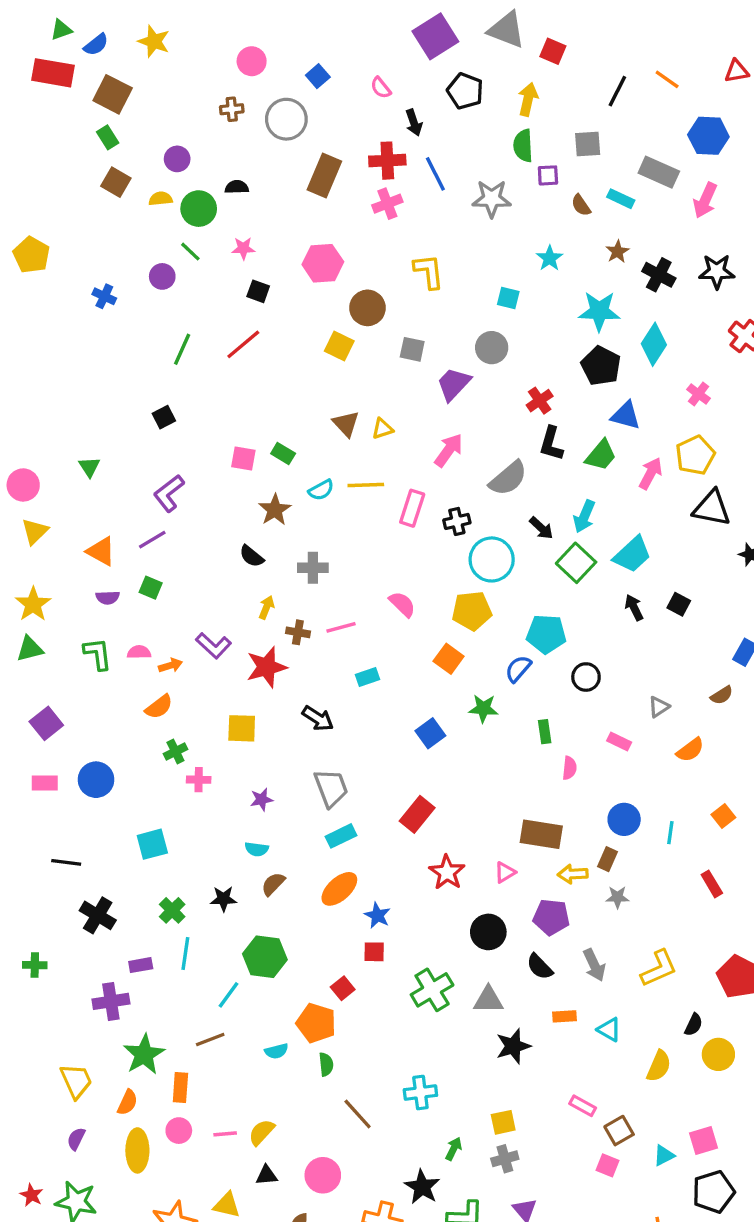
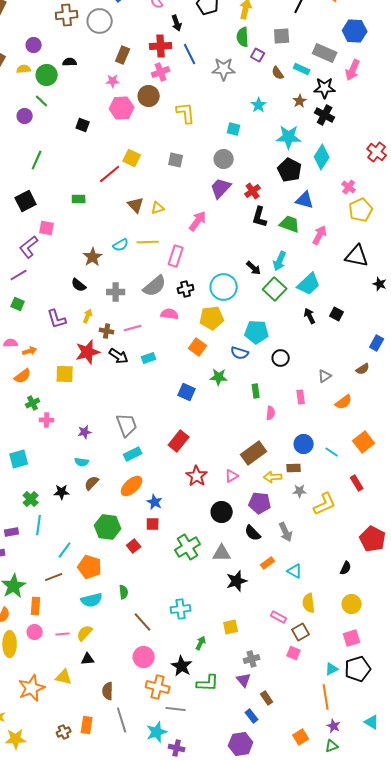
brown cross: (232, 109) -> (67, 15), size x1.5
brown rectangle: (324, 175) -> (123, 55), size x0.7
purple square: (548, 175) -> (258, 55), turned 32
pink star: (243, 248) -> (113, 81), moved
black star: (717, 271) -> (325, 88), moved
brown circle: (367, 308) -> (149, 96), moved
red line: (243, 344) -> (110, 174), moved
purple trapezoid: (454, 384) -> (221, 188), moved
black square: (164, 417) -> (26, 201), size x1.5
green rectangle: (283, 454) -> (79, 199), moved, turned -32
green trapezoid: (601, 455) -> (290, 224), turned -110
yellow pentagon: (695, 455) -> (361, 210), moved
pink square: (243, 459) -> (47, 228), moved
gray semicircle: (508, 478) -> (155, 286), moved
black cross: (457, 521) -> (186, 289), moved
pink semicircle: (402, 604) -> (170, 314), turned -36
purple L-shape: (214, 646) -> (57, 319), moved, turned 30
blue semicircle: (518, 669) -> (240, 353), turned -114
black arrow: (318, 718) -> (119, 356), moved
yellow square: (242, 728) -> (65, 374), moved
blue square: (430, 733) -> (187, 392), turned -30
pink rectangle: (619, 742) -> (301, 397), turned 56
orange square: (723, 816) -> (364, 442), size x1.5
cyan line: (670, 833) -> (332, 452), turned -64
brown rectangle: (541, 834) -> (254, 453), turned -45
brown rectangle: (608, 859) -> (294, 468), turned 64
green hexagon: (265, 957) -> (108, 527), moved
yellow L-shape: (659, 968) -> (325, 504), moved
orange rectangle: (564, 1016) -> (268, 563), turned -32
orange pentagon: (316, 1023) -> (90, 567), moved
cyan semicircle: (276, 1051) -> (92, 600), moved, size x1.5
yellow circle: (718, 1054) -> (352, 604), moved
yellow semicircle: (659, 1066) -> (309, 603), moved, turned 150
cyan triangle: (664, 1155) -> (332, 669), moved
gray cross: (505, 1159) -> (252, 659), moved
pink circle: (323, 1175) -> (144, 657), moved

